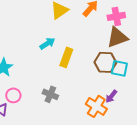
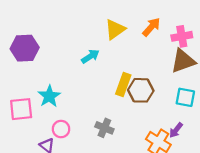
cyan arrow: (47, 43) -> (90, 56), moved
brown hexagon: (105, 62) -> (141, 90), moved

